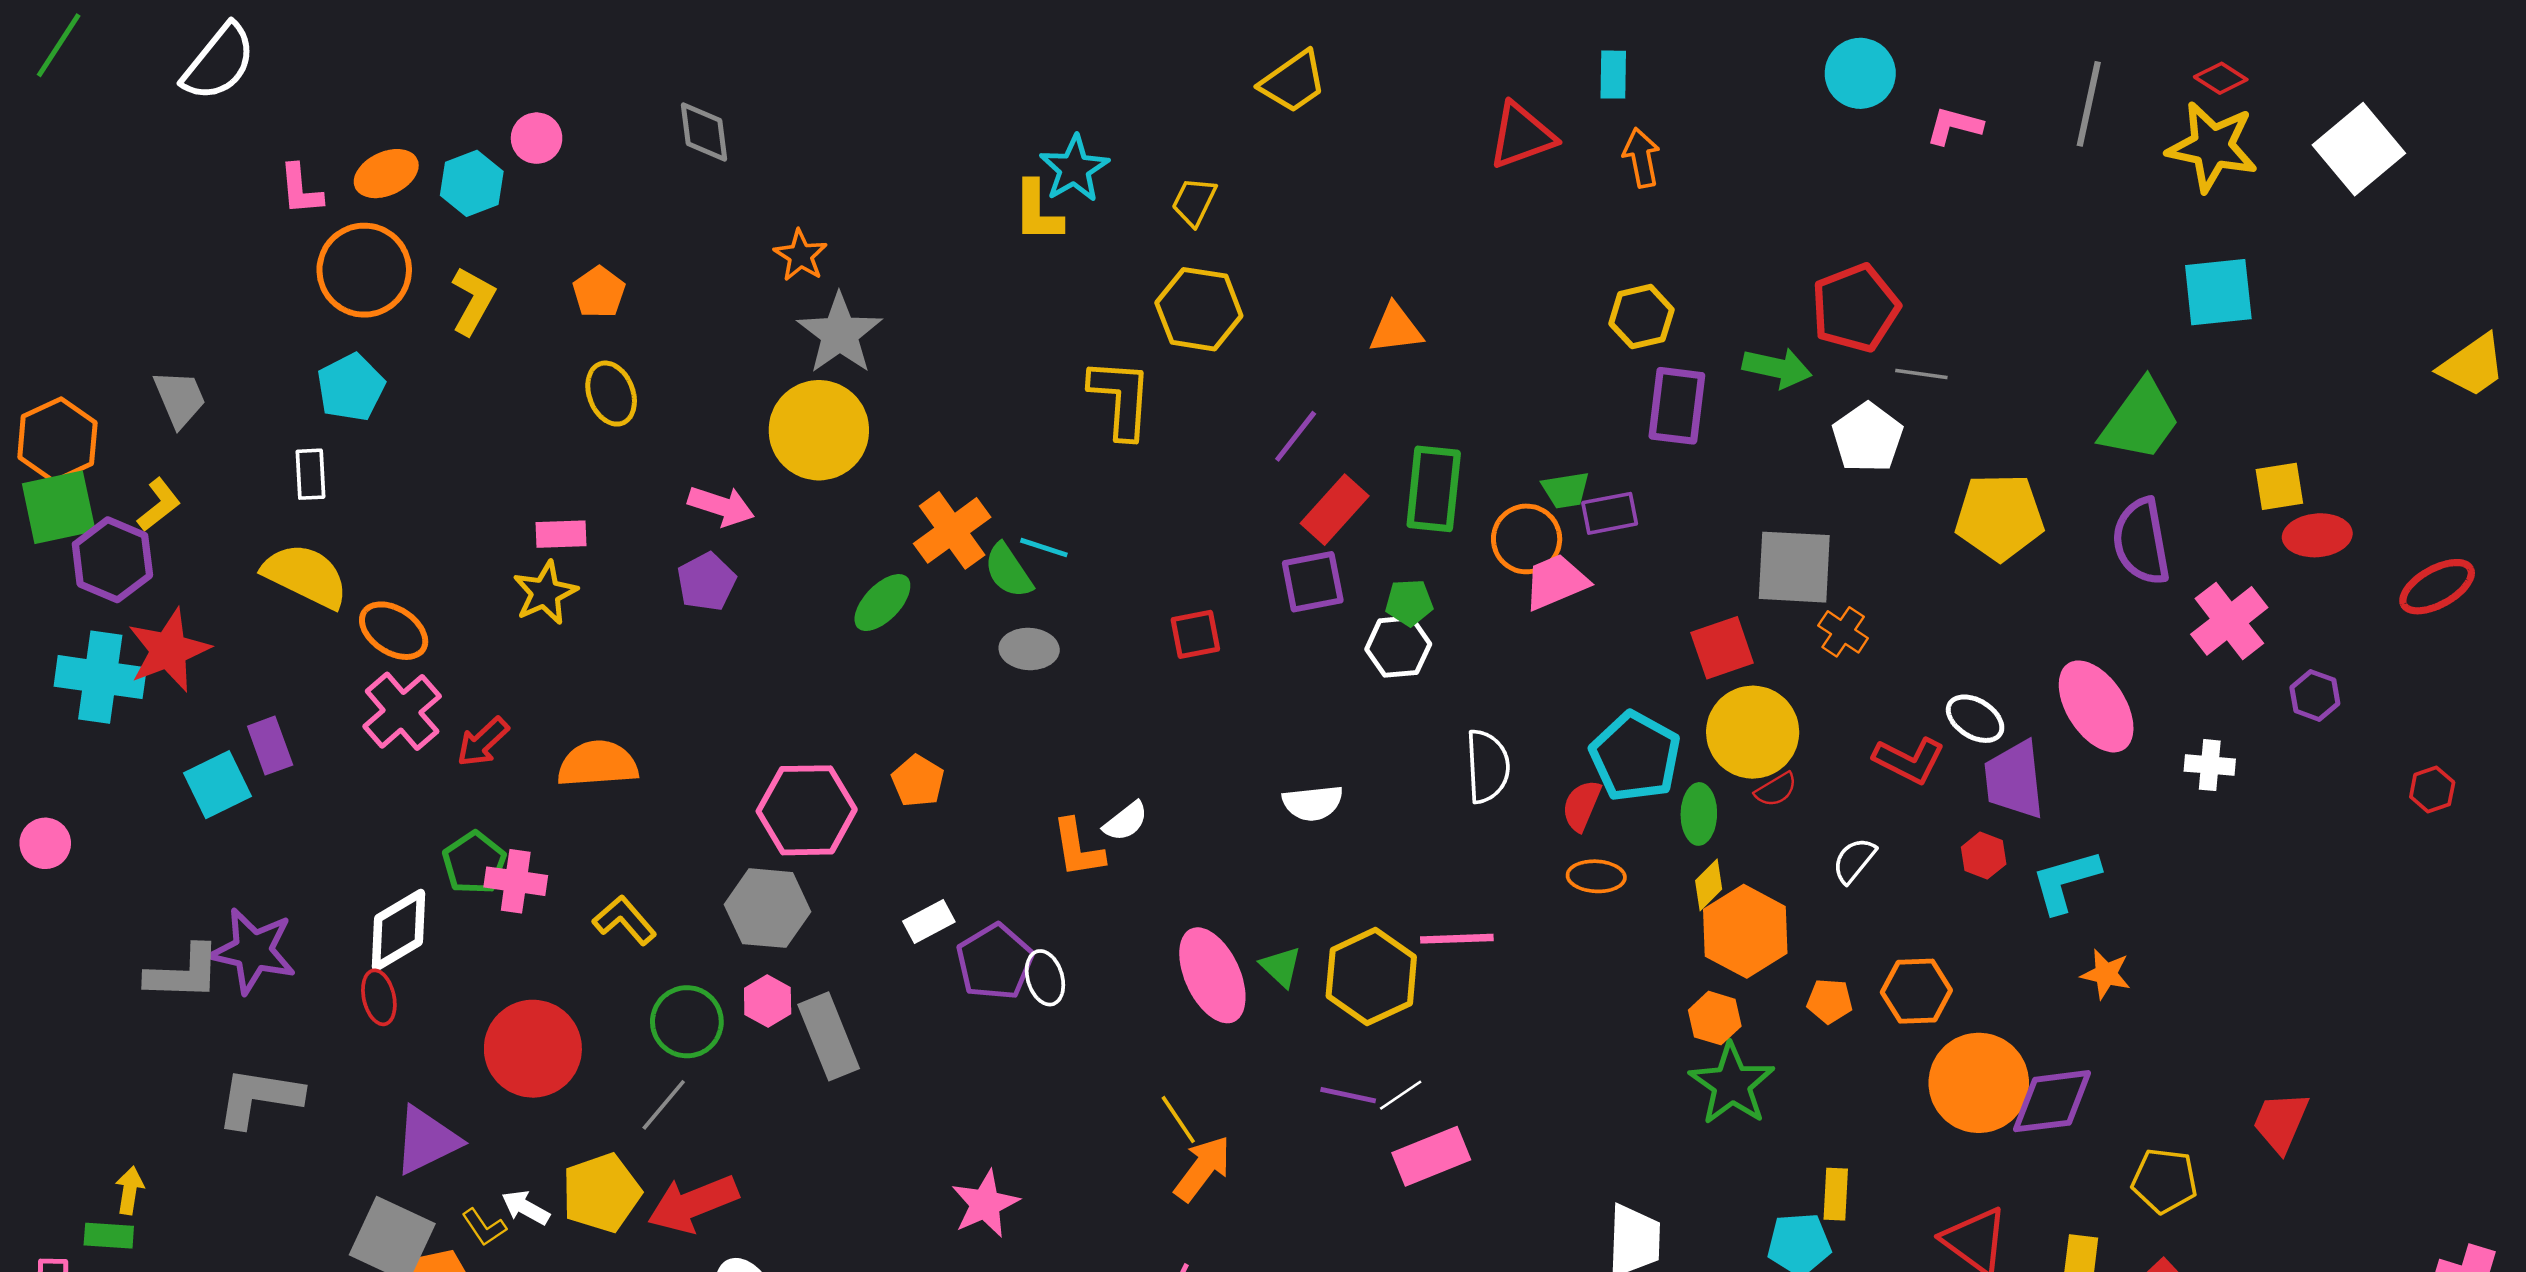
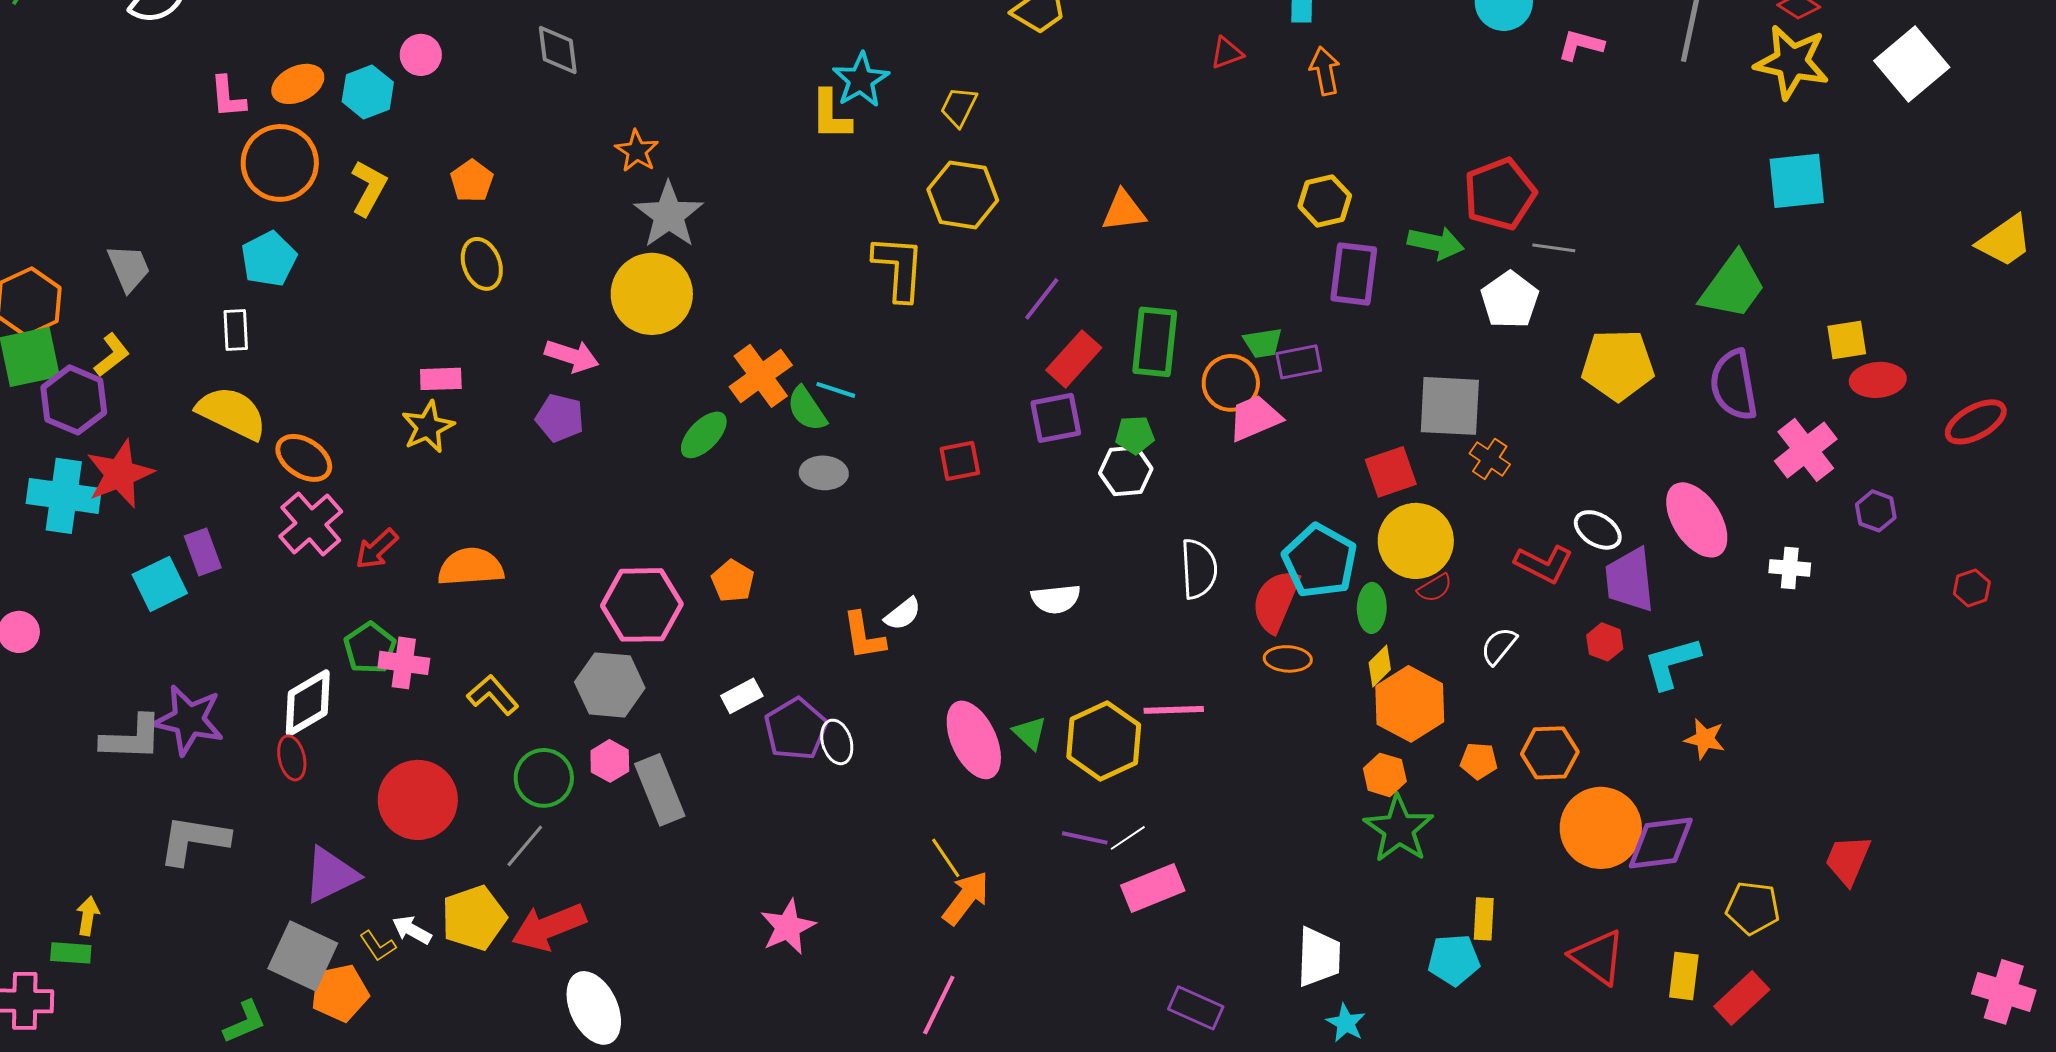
red triangle: (1522, 136) -> (1227, 53), size x0.6
purple pentagon: (706, 582) -> (560, 418), turned -30
red semicircle: (1582, 805) -> (1276, 601), size x1.5

